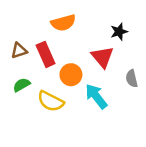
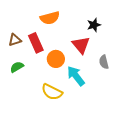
yellow semicircle: (51, 101) -> (52, 92), moved

